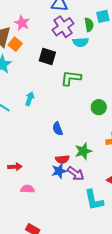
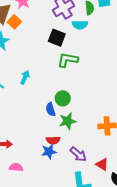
black square: (47, 56) -> (57, 38), moved
green circle: (99, 107) -> (63, 98), moved
green star: (83, 151) -> (68, 121), moved
purple arrow: (76, 173) -> (78, 154), moved

